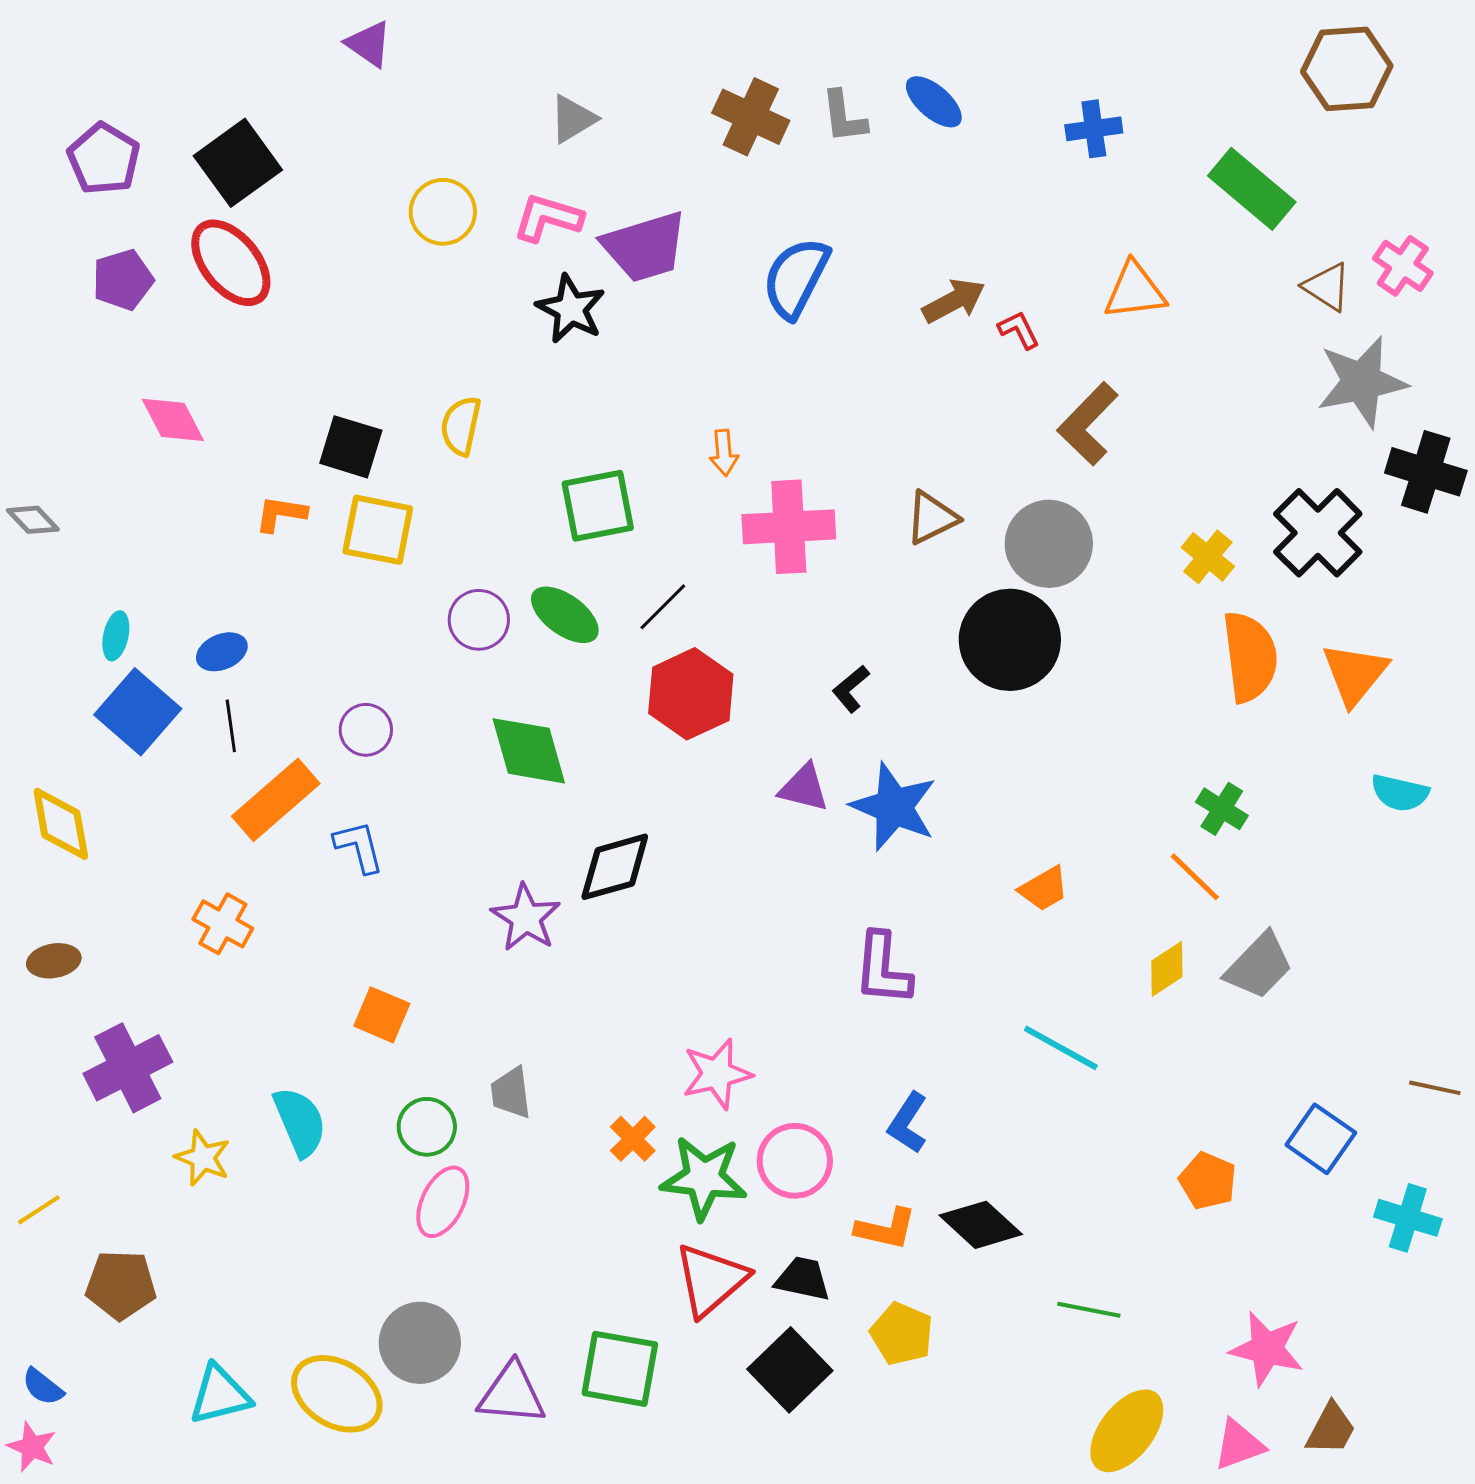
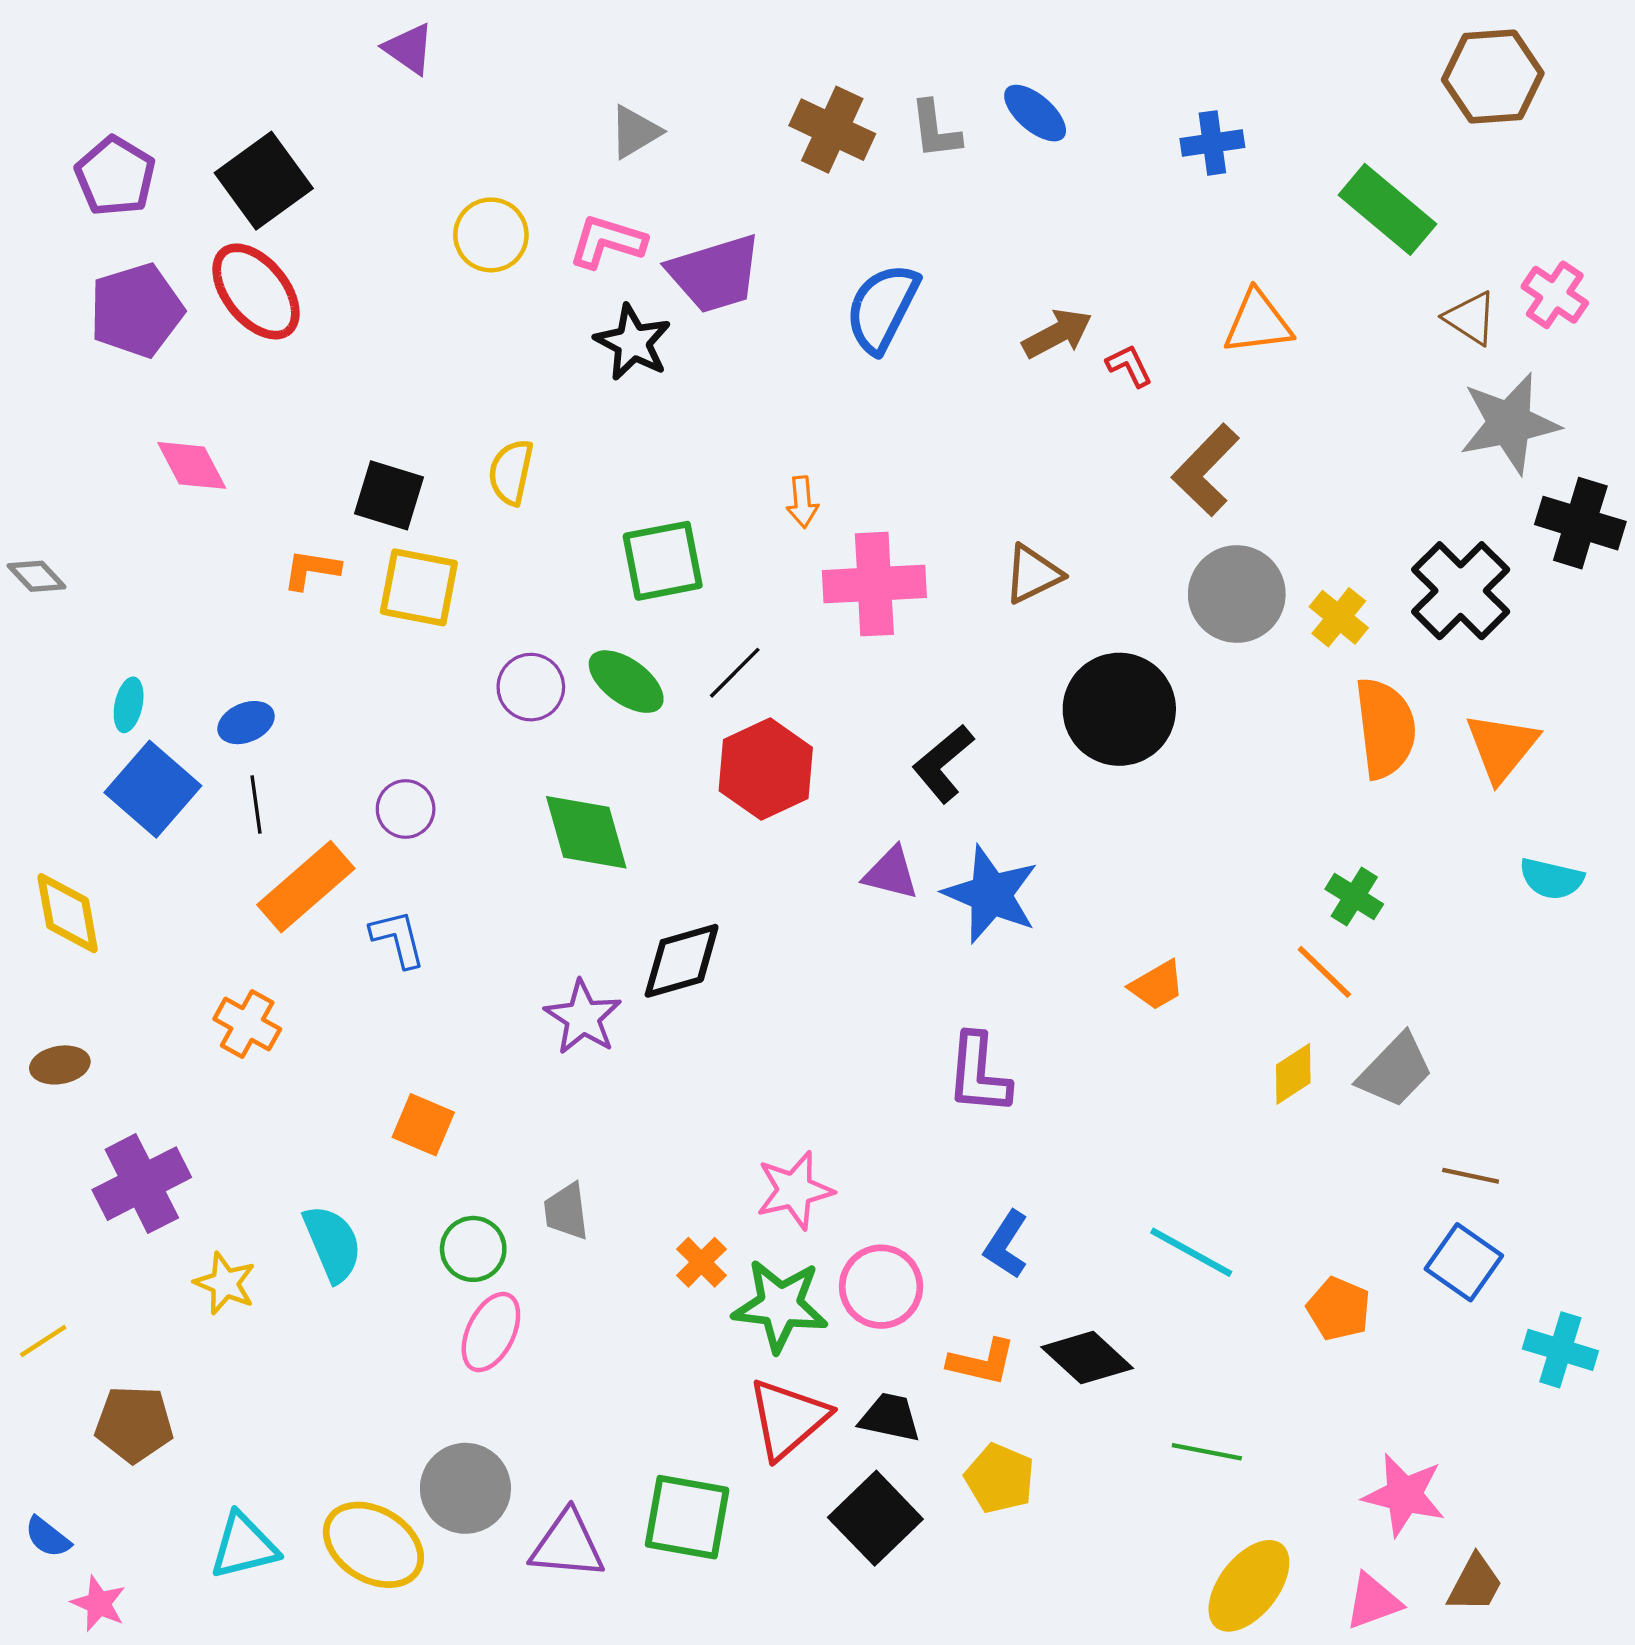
purple pentagon: (123, 280) -> (136, 310), size x1.4
gray circle: (1049, 544) -> (1237, 594), moved
black L-shape: (851, 689) -> (943, 764), size x1.5
cyan line: (1061, 1048) -> (1191, 1252), moved
brown line: (1435, 1088) -> (1471, 1176), moved
pink star: (32, 1447) -> (99, 1604), moved

